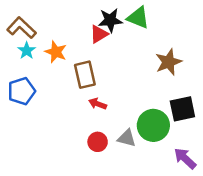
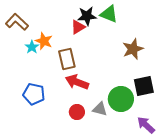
cyan star: (27, 51) -> (32, 47), moved
blue pentagon: (22, 91) -> (34, 94), moved, turned 30
red arrow: (98, 104) -> (77, 82), size x1.6

